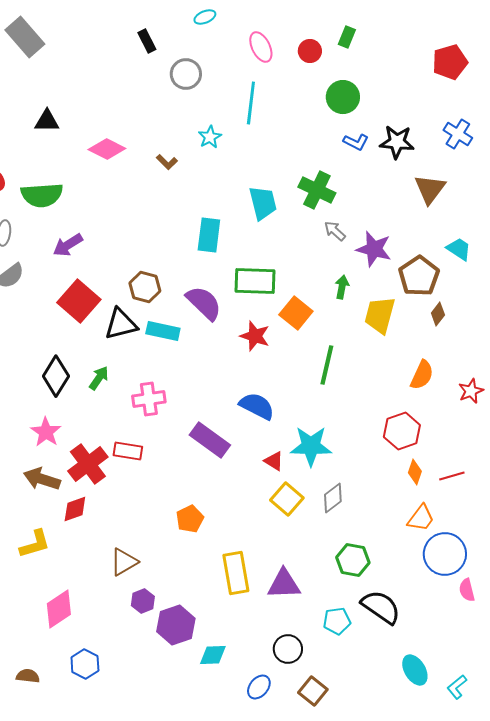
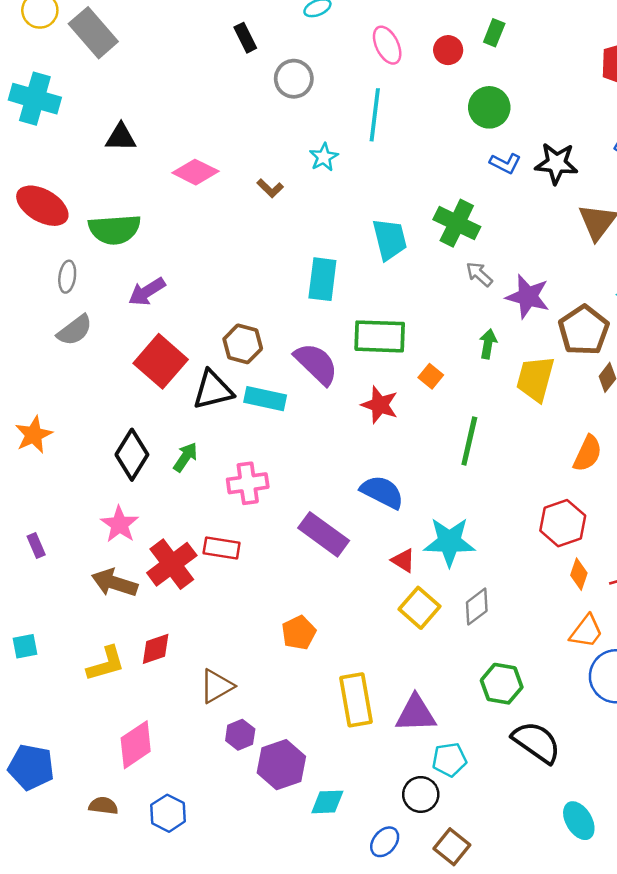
orange square: (296, 313) -> (431, 376), size x0.6
red diamond: (75, 509) -> (156, 649), moved
cyan pentagon: (337, 621) -> (449, 760), moved
brown semicircle: (28, 676) -> (103, 806), moved

